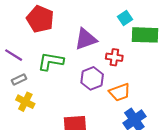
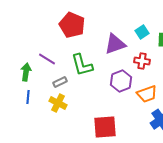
cyan square: (125, 18) -> (142, 32), moved
green L-shape: (51, 61) -> (82, 65), turned -115
gray rectangle: (19, 79) -> (60, 82), moved

